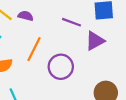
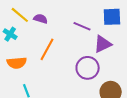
purple circle: (61, 67) -> (88, 68), moved

